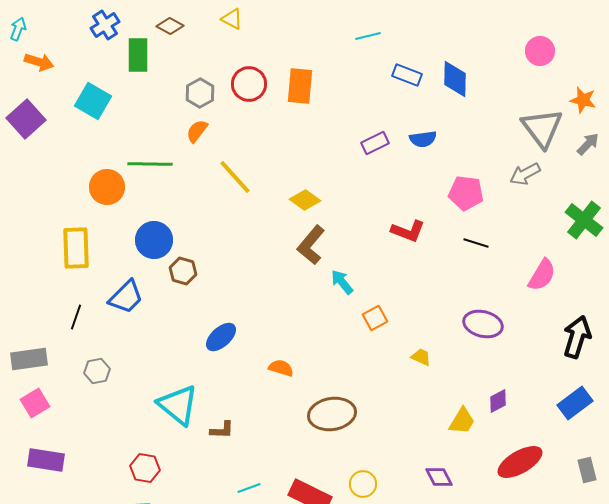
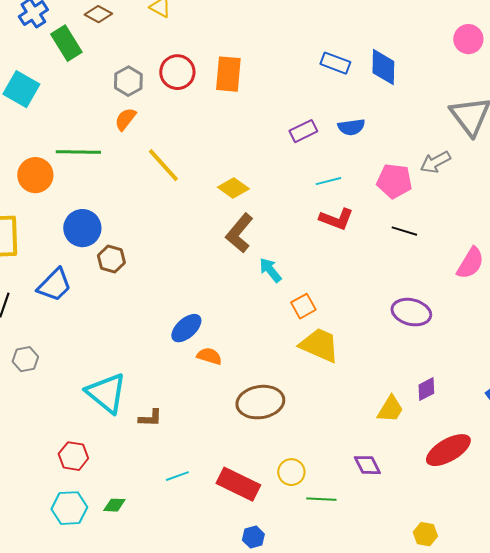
cyan line: (368, 36) -> (328, 181), moved
green rectangle: (138, 55) -> (66, 43), turned -32
gray arrow: (525, 174) -> (435, 162), moved
blue ellipse: (221, 337) -> (186, 328), moved
yellow trapezoid: (421, 357) -> (319, 345), moved, size x2.0

